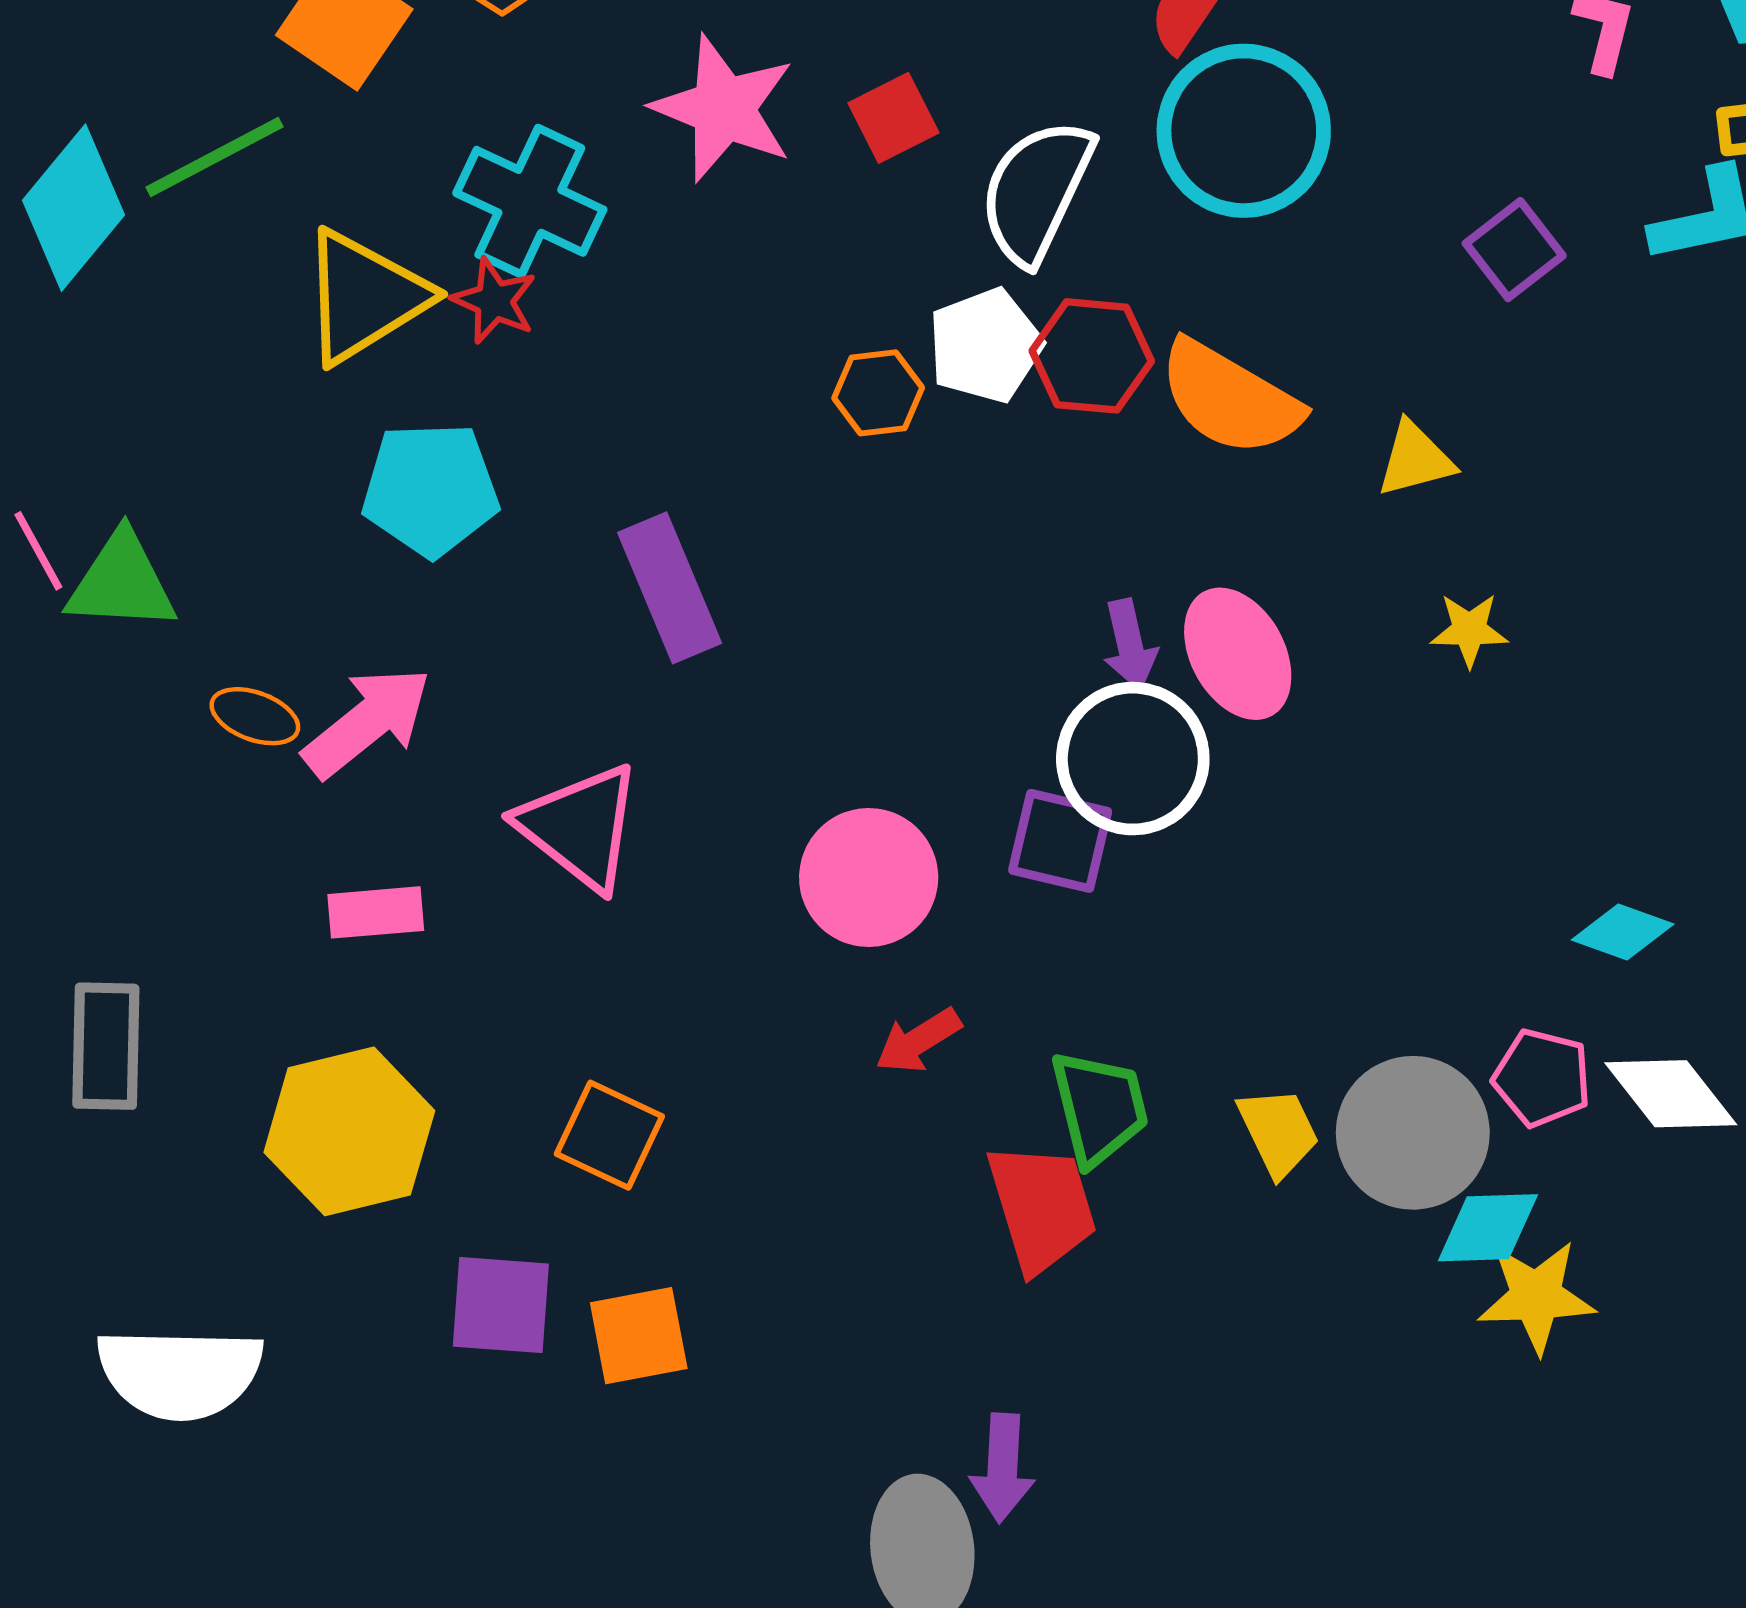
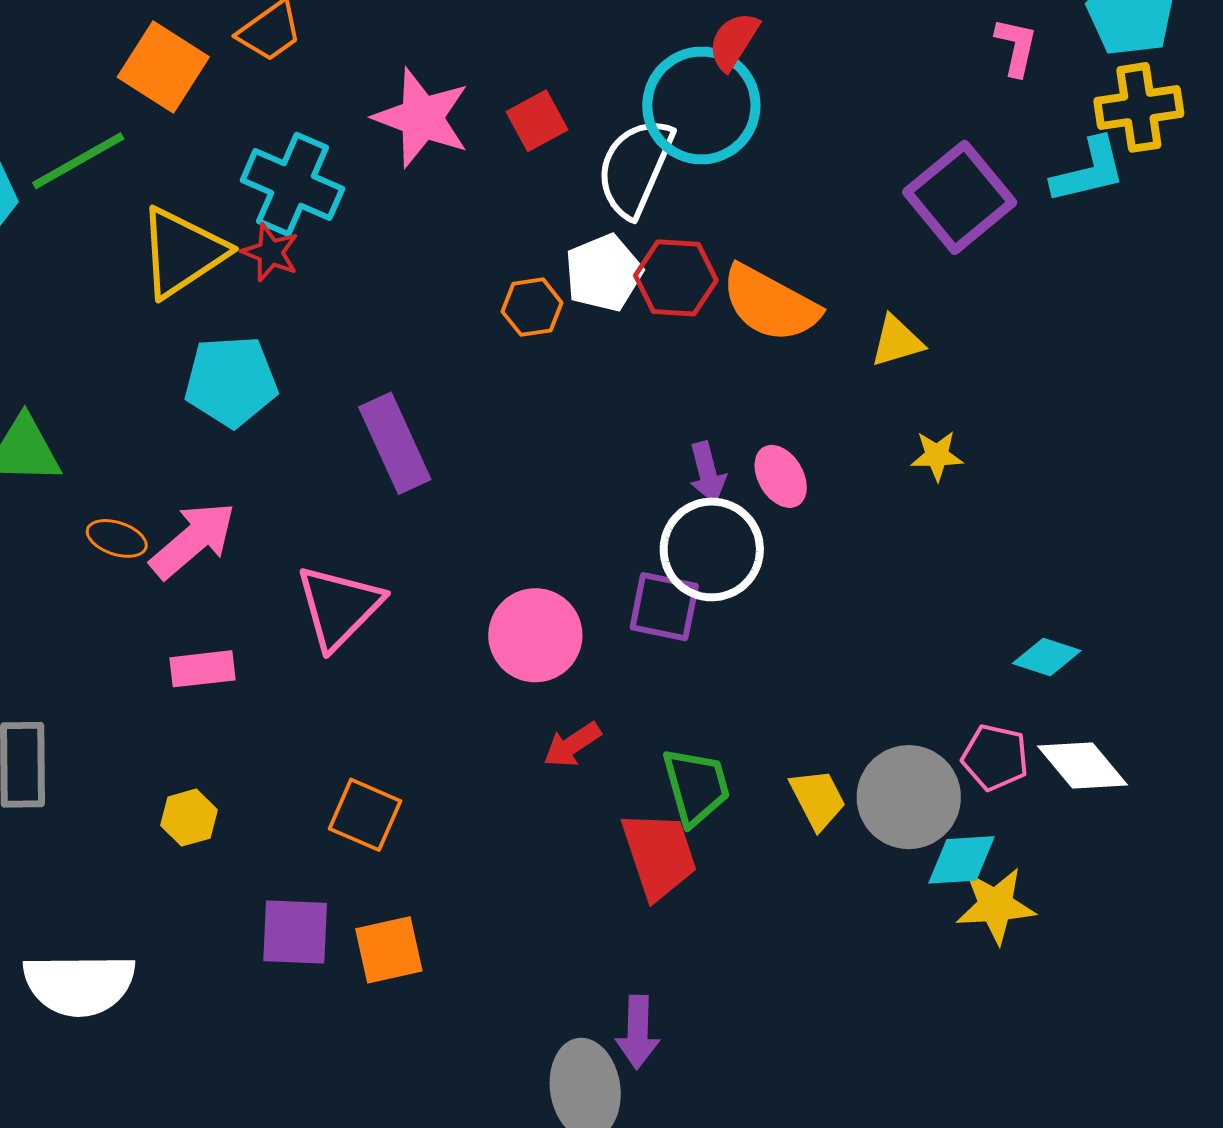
cyan circle: (1244, 131) -> (701, 106), moved
purple square: (1514, 250) -> (960, 197), size x1.6
pink ellipse: (1238, 654) -> (781, 476), size x0.7
pink triangle: (580, 827) -> (339, 607), turned 38
yellow hexagon: (349, 1131) -> (189, 818), size x0.5

